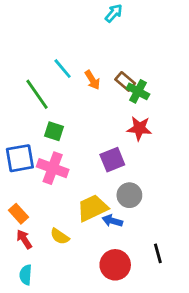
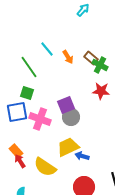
green square: (54, 131) -> (27, 93), moved
purple square: (112, 160) -> (66, 105), moved
gray circle: (129, 195) -> (71, 117), moved
yellow semicircle: (60, 236) -> (45, 167), size x1.6
red arrow: (24, 239) -> (20, 161), moved

